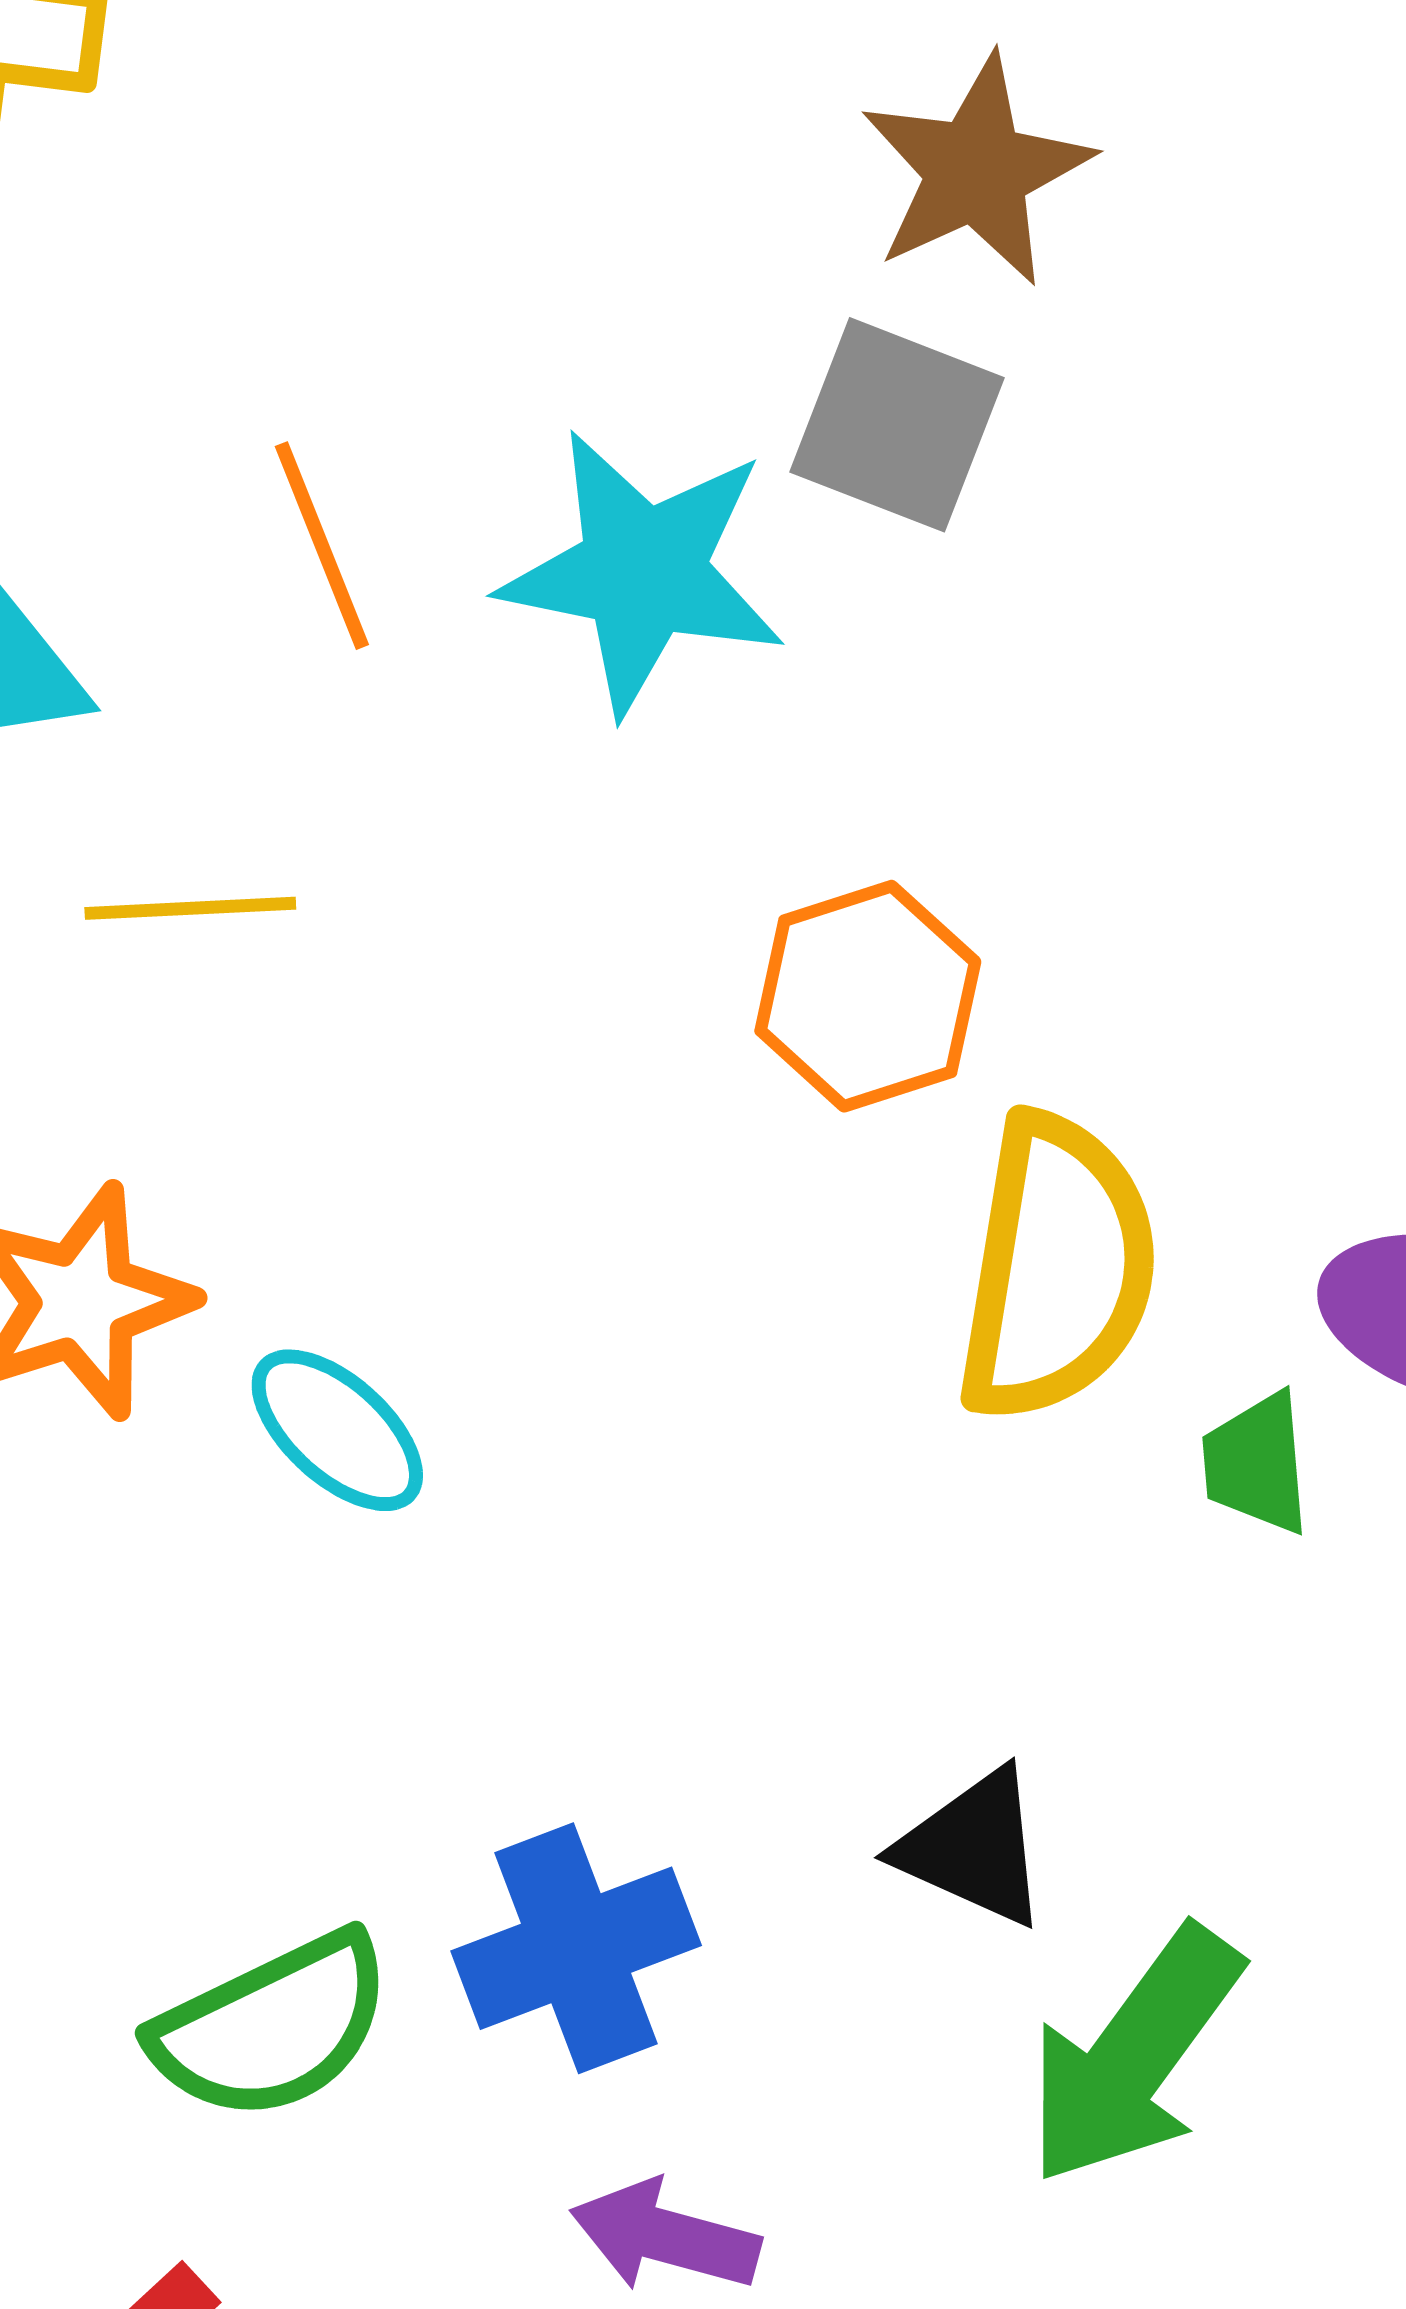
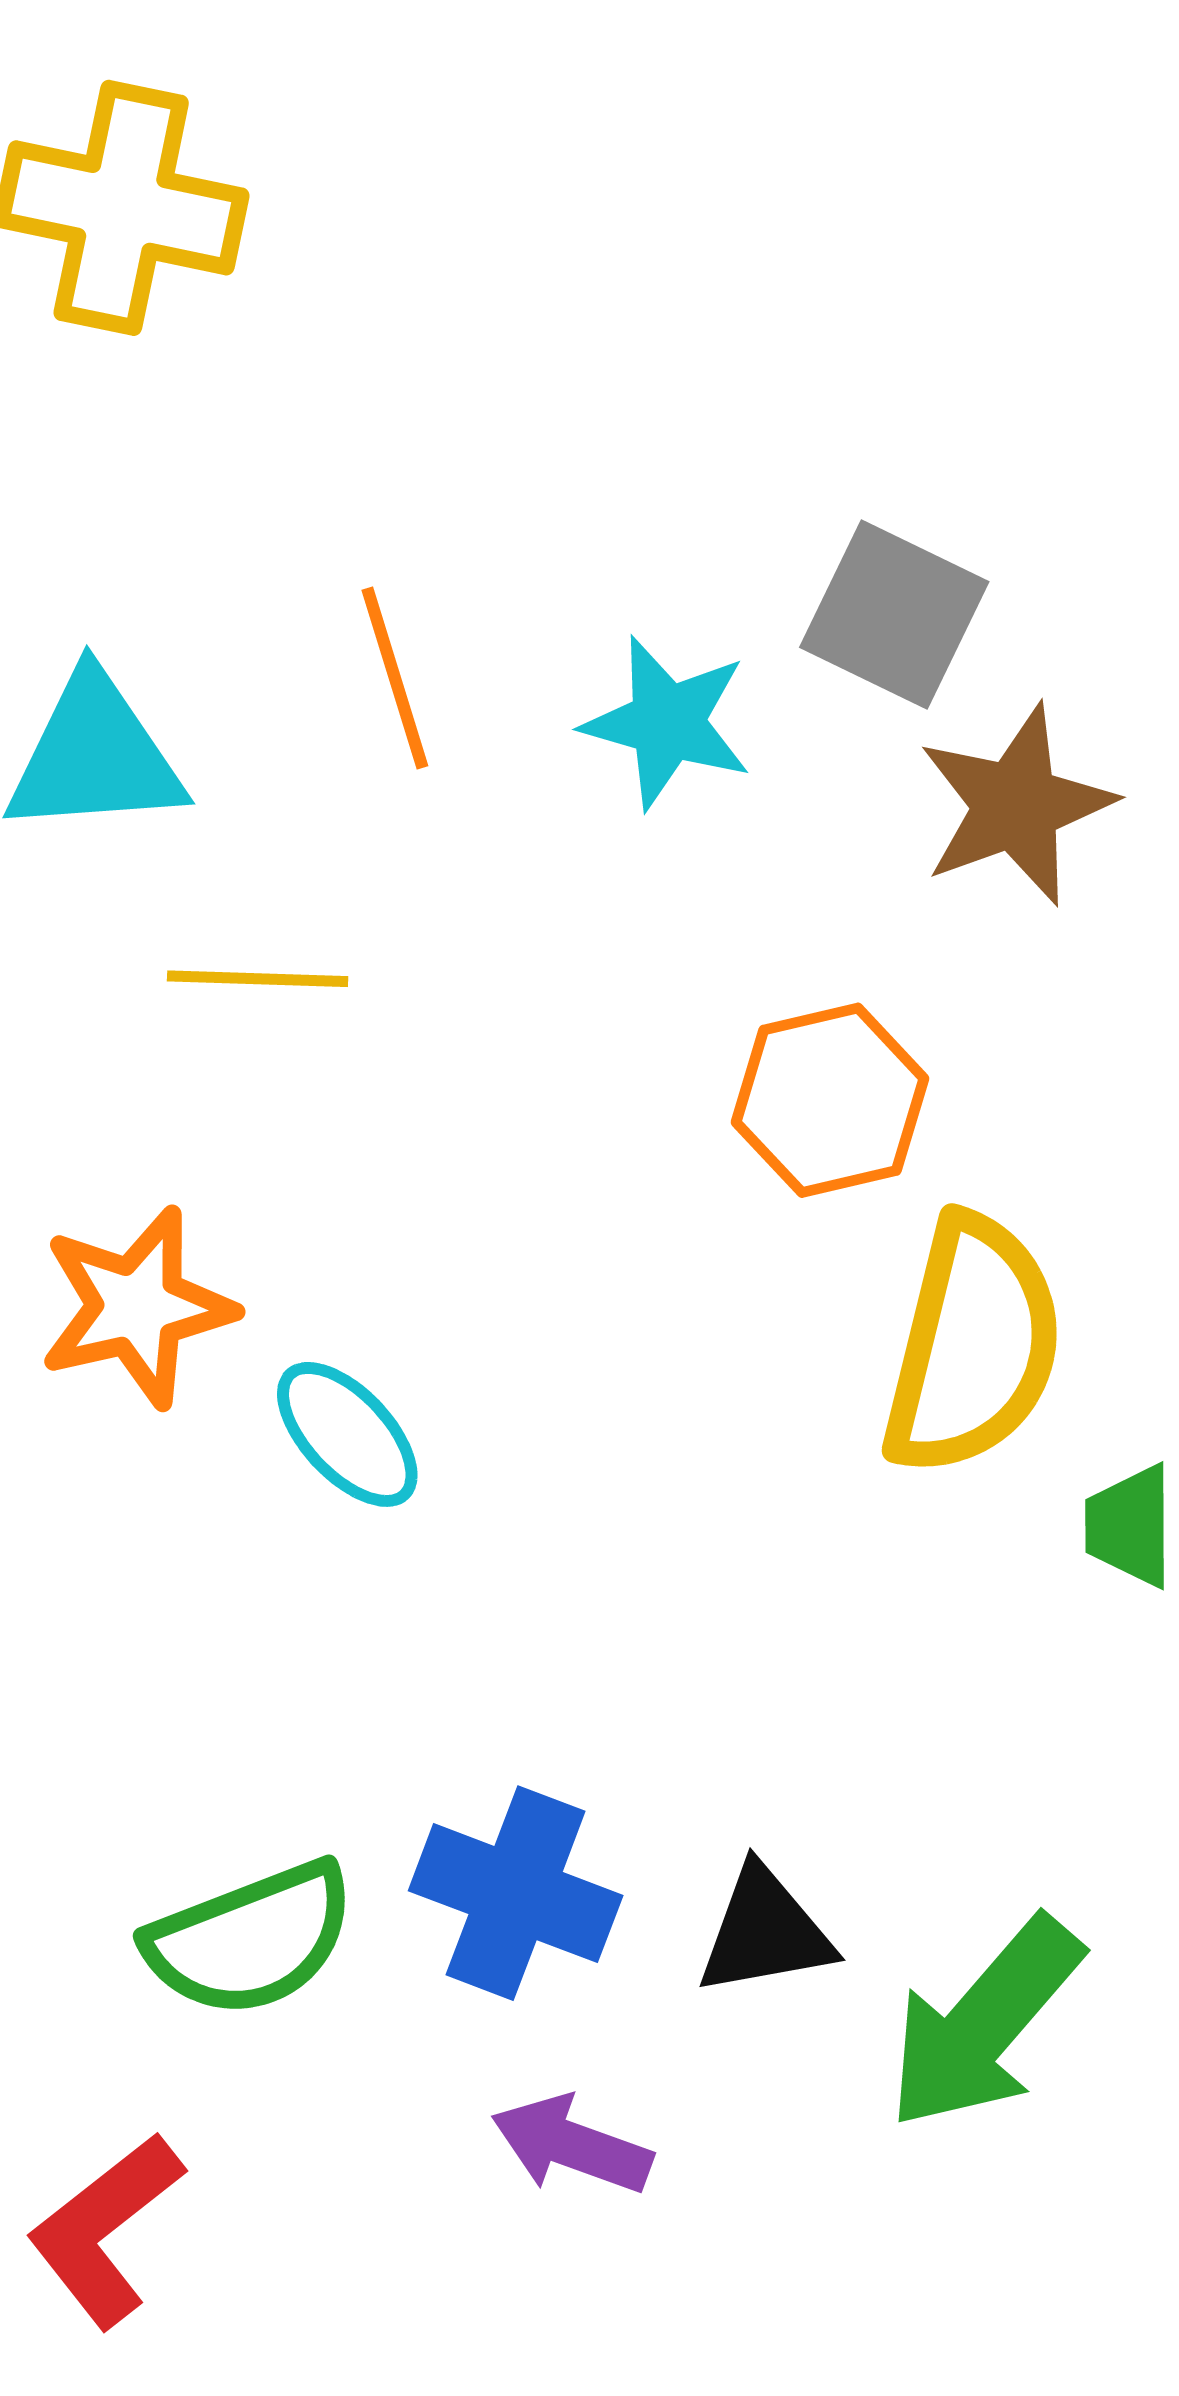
brown star: (976, 171) -> (1016, 805), moved
cyan star: (643, 572) -> (667, 723), size x0.7
black triangle: (973, 1848) -> (765, 1932), moved, turned -39
blue cross: (576, 1948) -> (516, 1893), turned 37

